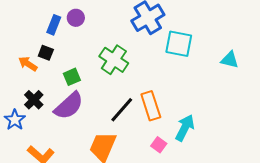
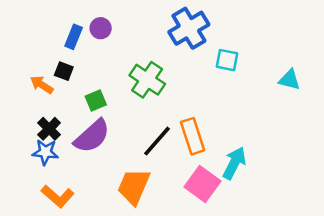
cyan square: (179, 44) -> (227, 60), size x0.7
blue star: (15, 120) -> (45, 152), moved, turned -30
pink square: (159, 145) -> (202, 184), size x1.8

